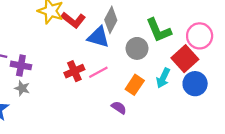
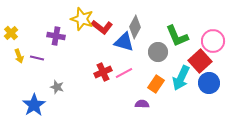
purple cross: (21, 65) -> (56, 36), moved
cyan arrow: (163, 78) -> (181, 78), size x1.4
purple semicircle: (119, 108) -> (142, 104), turned -32

